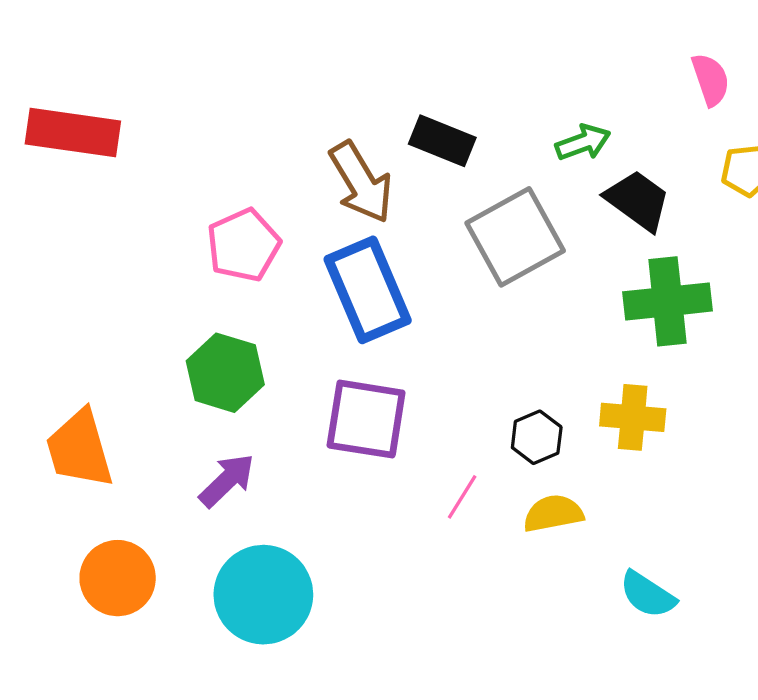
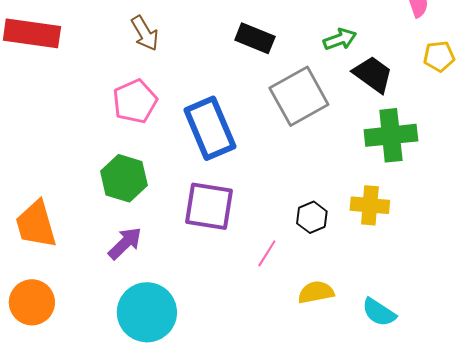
brown arrow: (361, 182) -> (145, 33), moved, size x0.7
yellow semicircle: (553, 513) -> (316, 292), moved
orange circle: (118, 578) -> (32, 302), moved

